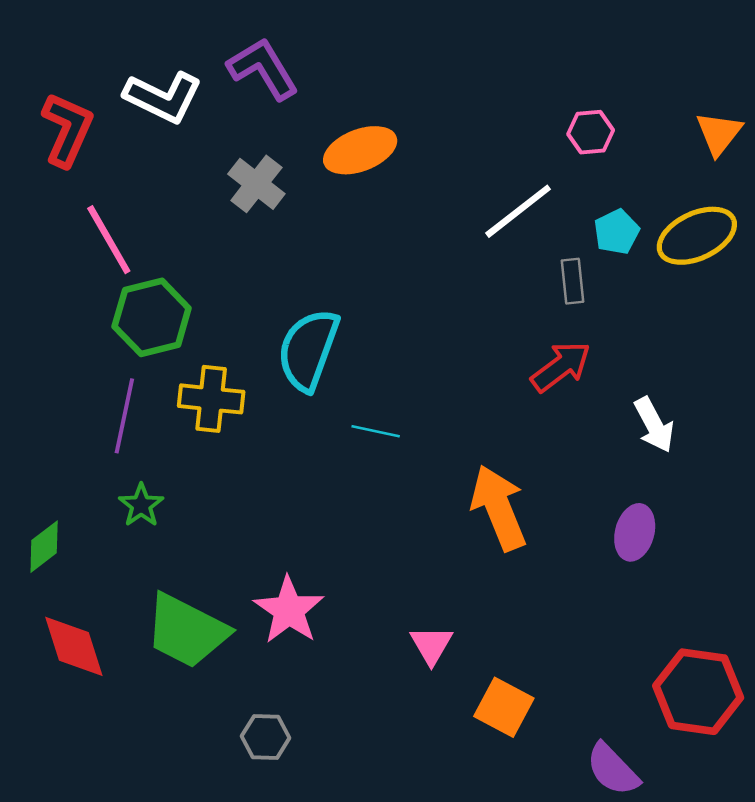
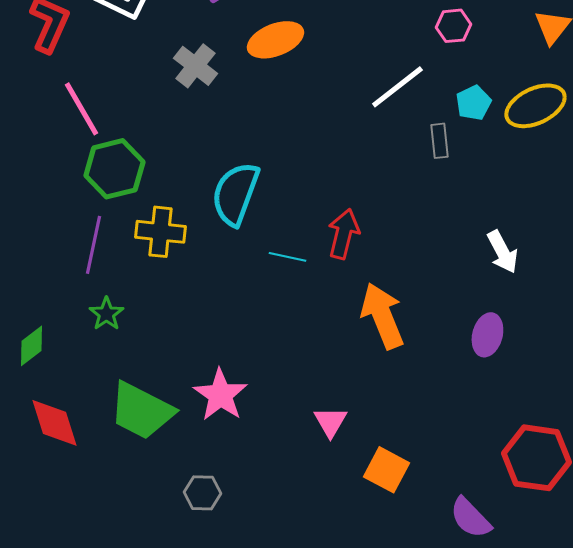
red arrow: (561, 367) -> (343, 234), moved, turned -39

